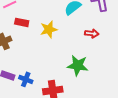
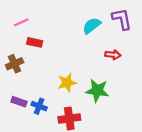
yellow star: (49, 29) -> (67, 83), moved

